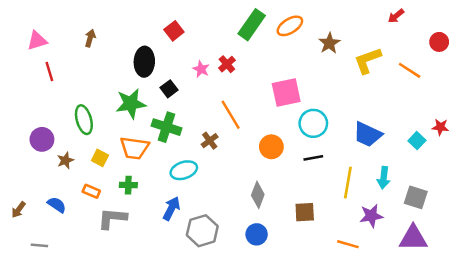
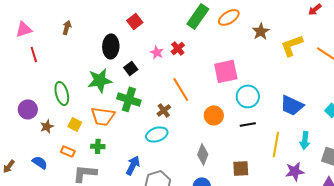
cyan ellipse: (184, 170) -> (157, 134), moved

